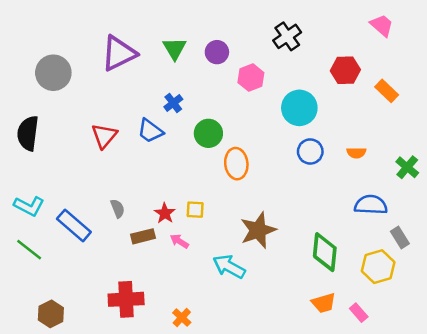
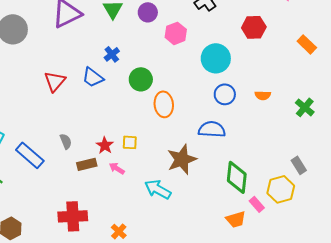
orange rectangle: (387, 91) -> (307, 44), moved
blue semicircle: (371, 205) -> (212, 129), moved
pink rectangle: (359, 313) -> (257, 204), moved

